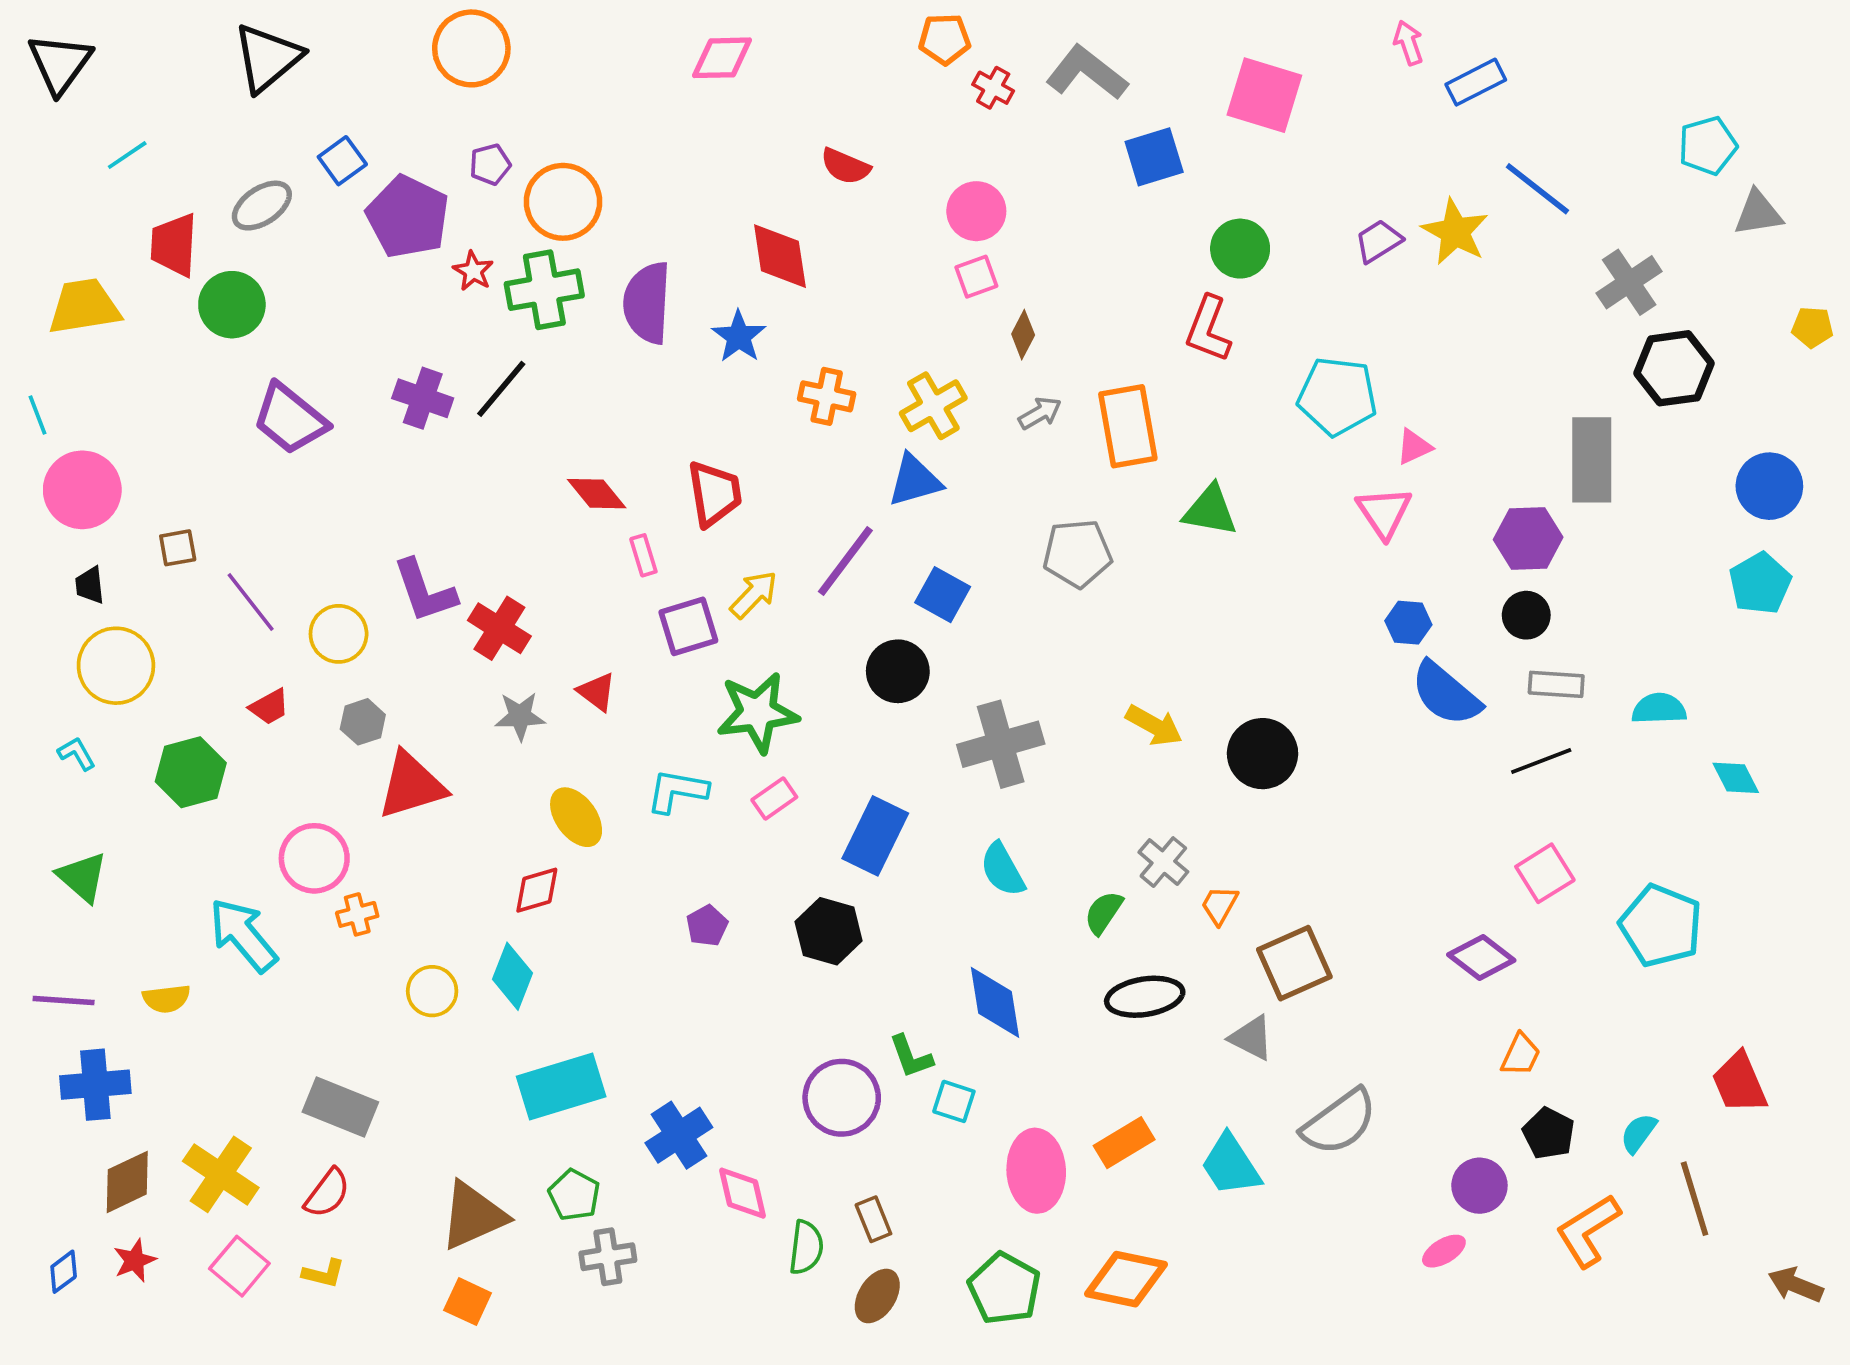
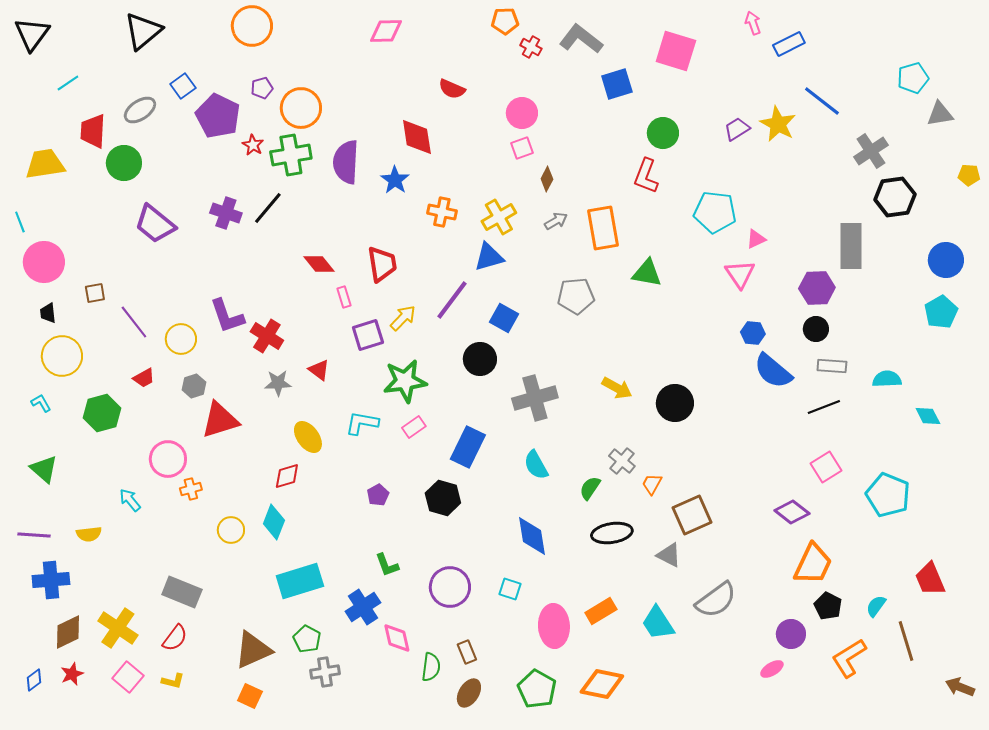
cyan arrow: (243, 935) -> (130, 500), size x0.6
orange trapezoid: (1521, 1055) -> (813, 564), size x1.8
green L-shape: (911, 1057) -> (387, 565), moved

